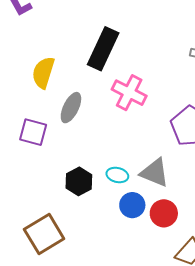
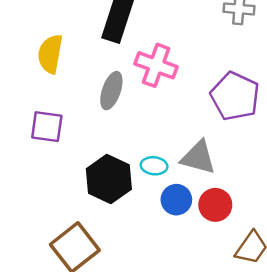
gray ellipse: (71, 108) -> (111, 91), moved
black hexagon: (79, 181) -> (109, 179), size x1.4

